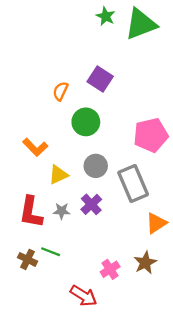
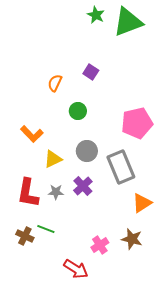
purple square: (100, 79) -> (91, 72), size x0.7
green circle: (86, 122) -> (78, 111), size x0.7
brown star: (145, 263) -> (132, 239), turned -30

